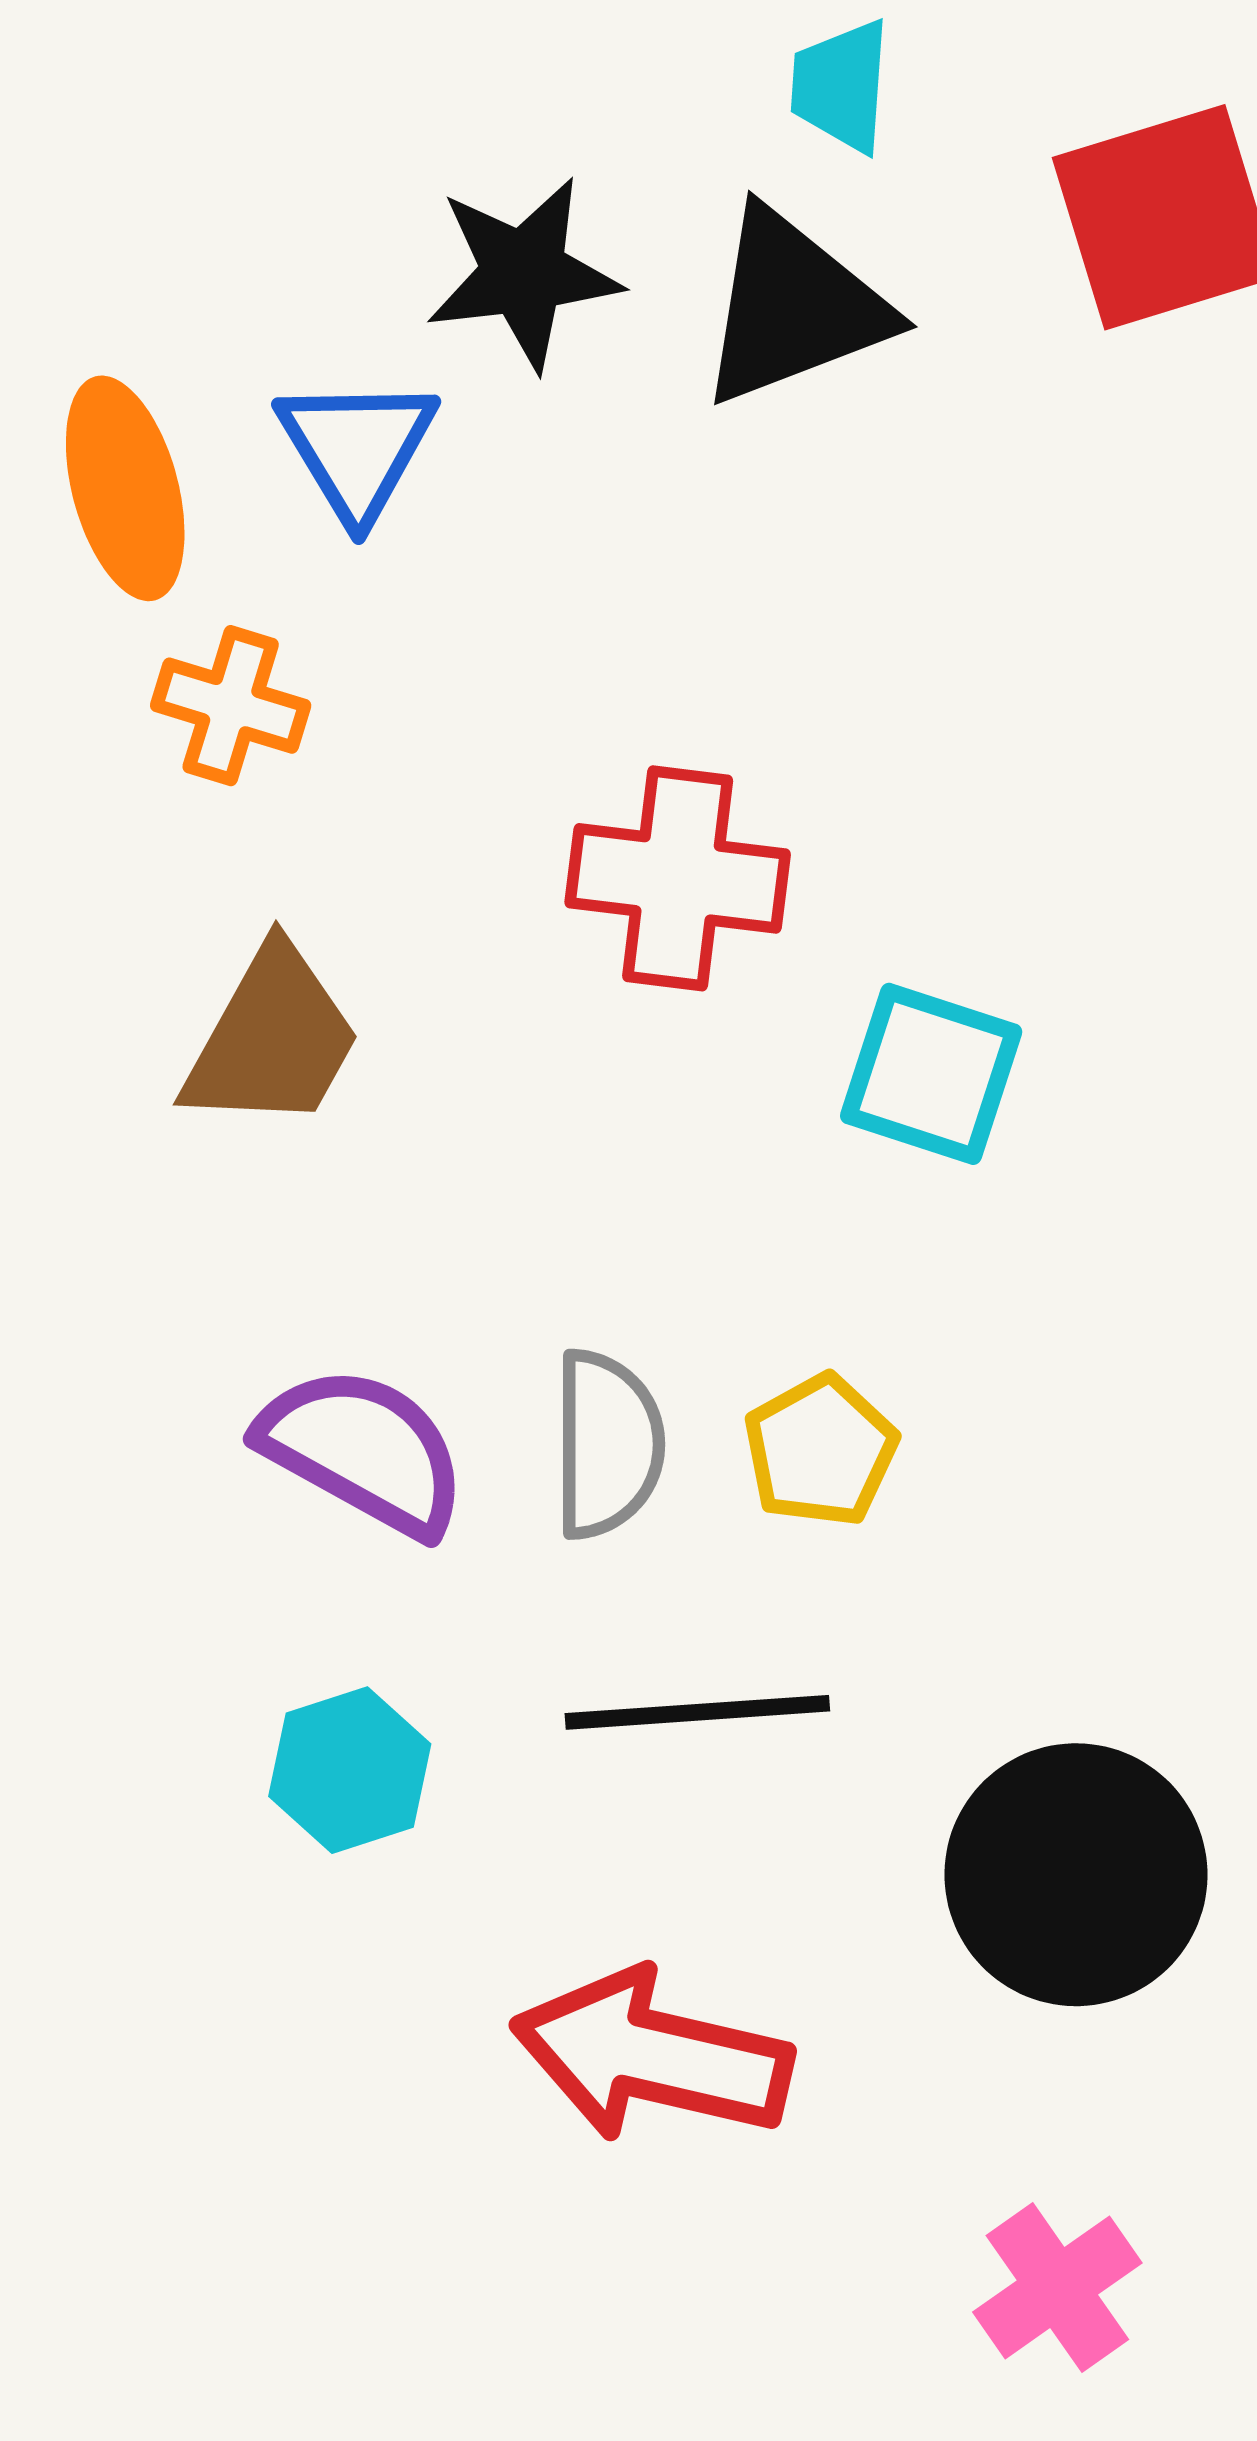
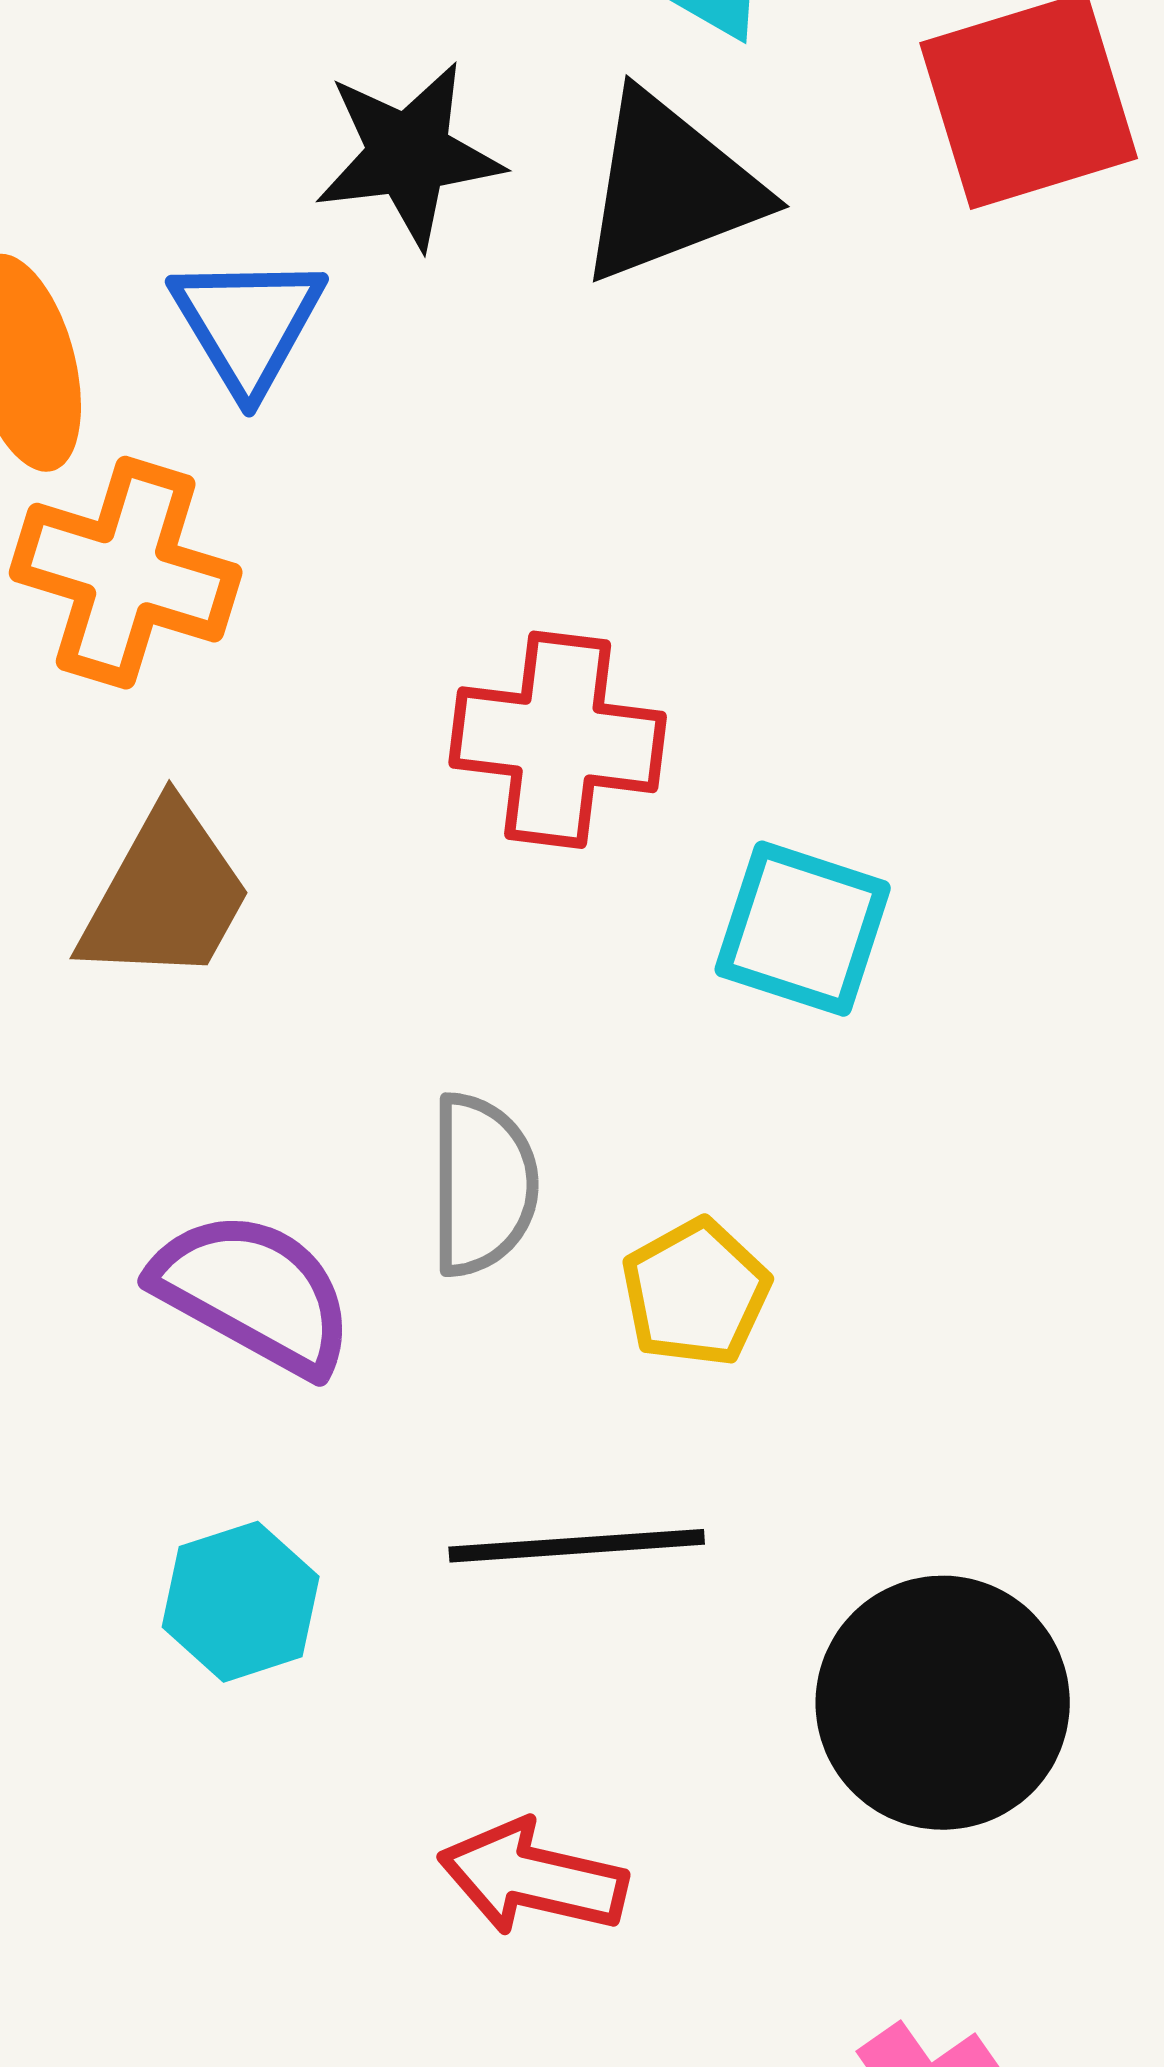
orange cross: (231, 706) -> (126, 573), size x1.5
gray semicircle: (607, 1444) -> (483, 1185), moved
red arrow: (652, 2056) -> (533, 1878), size x0.7

